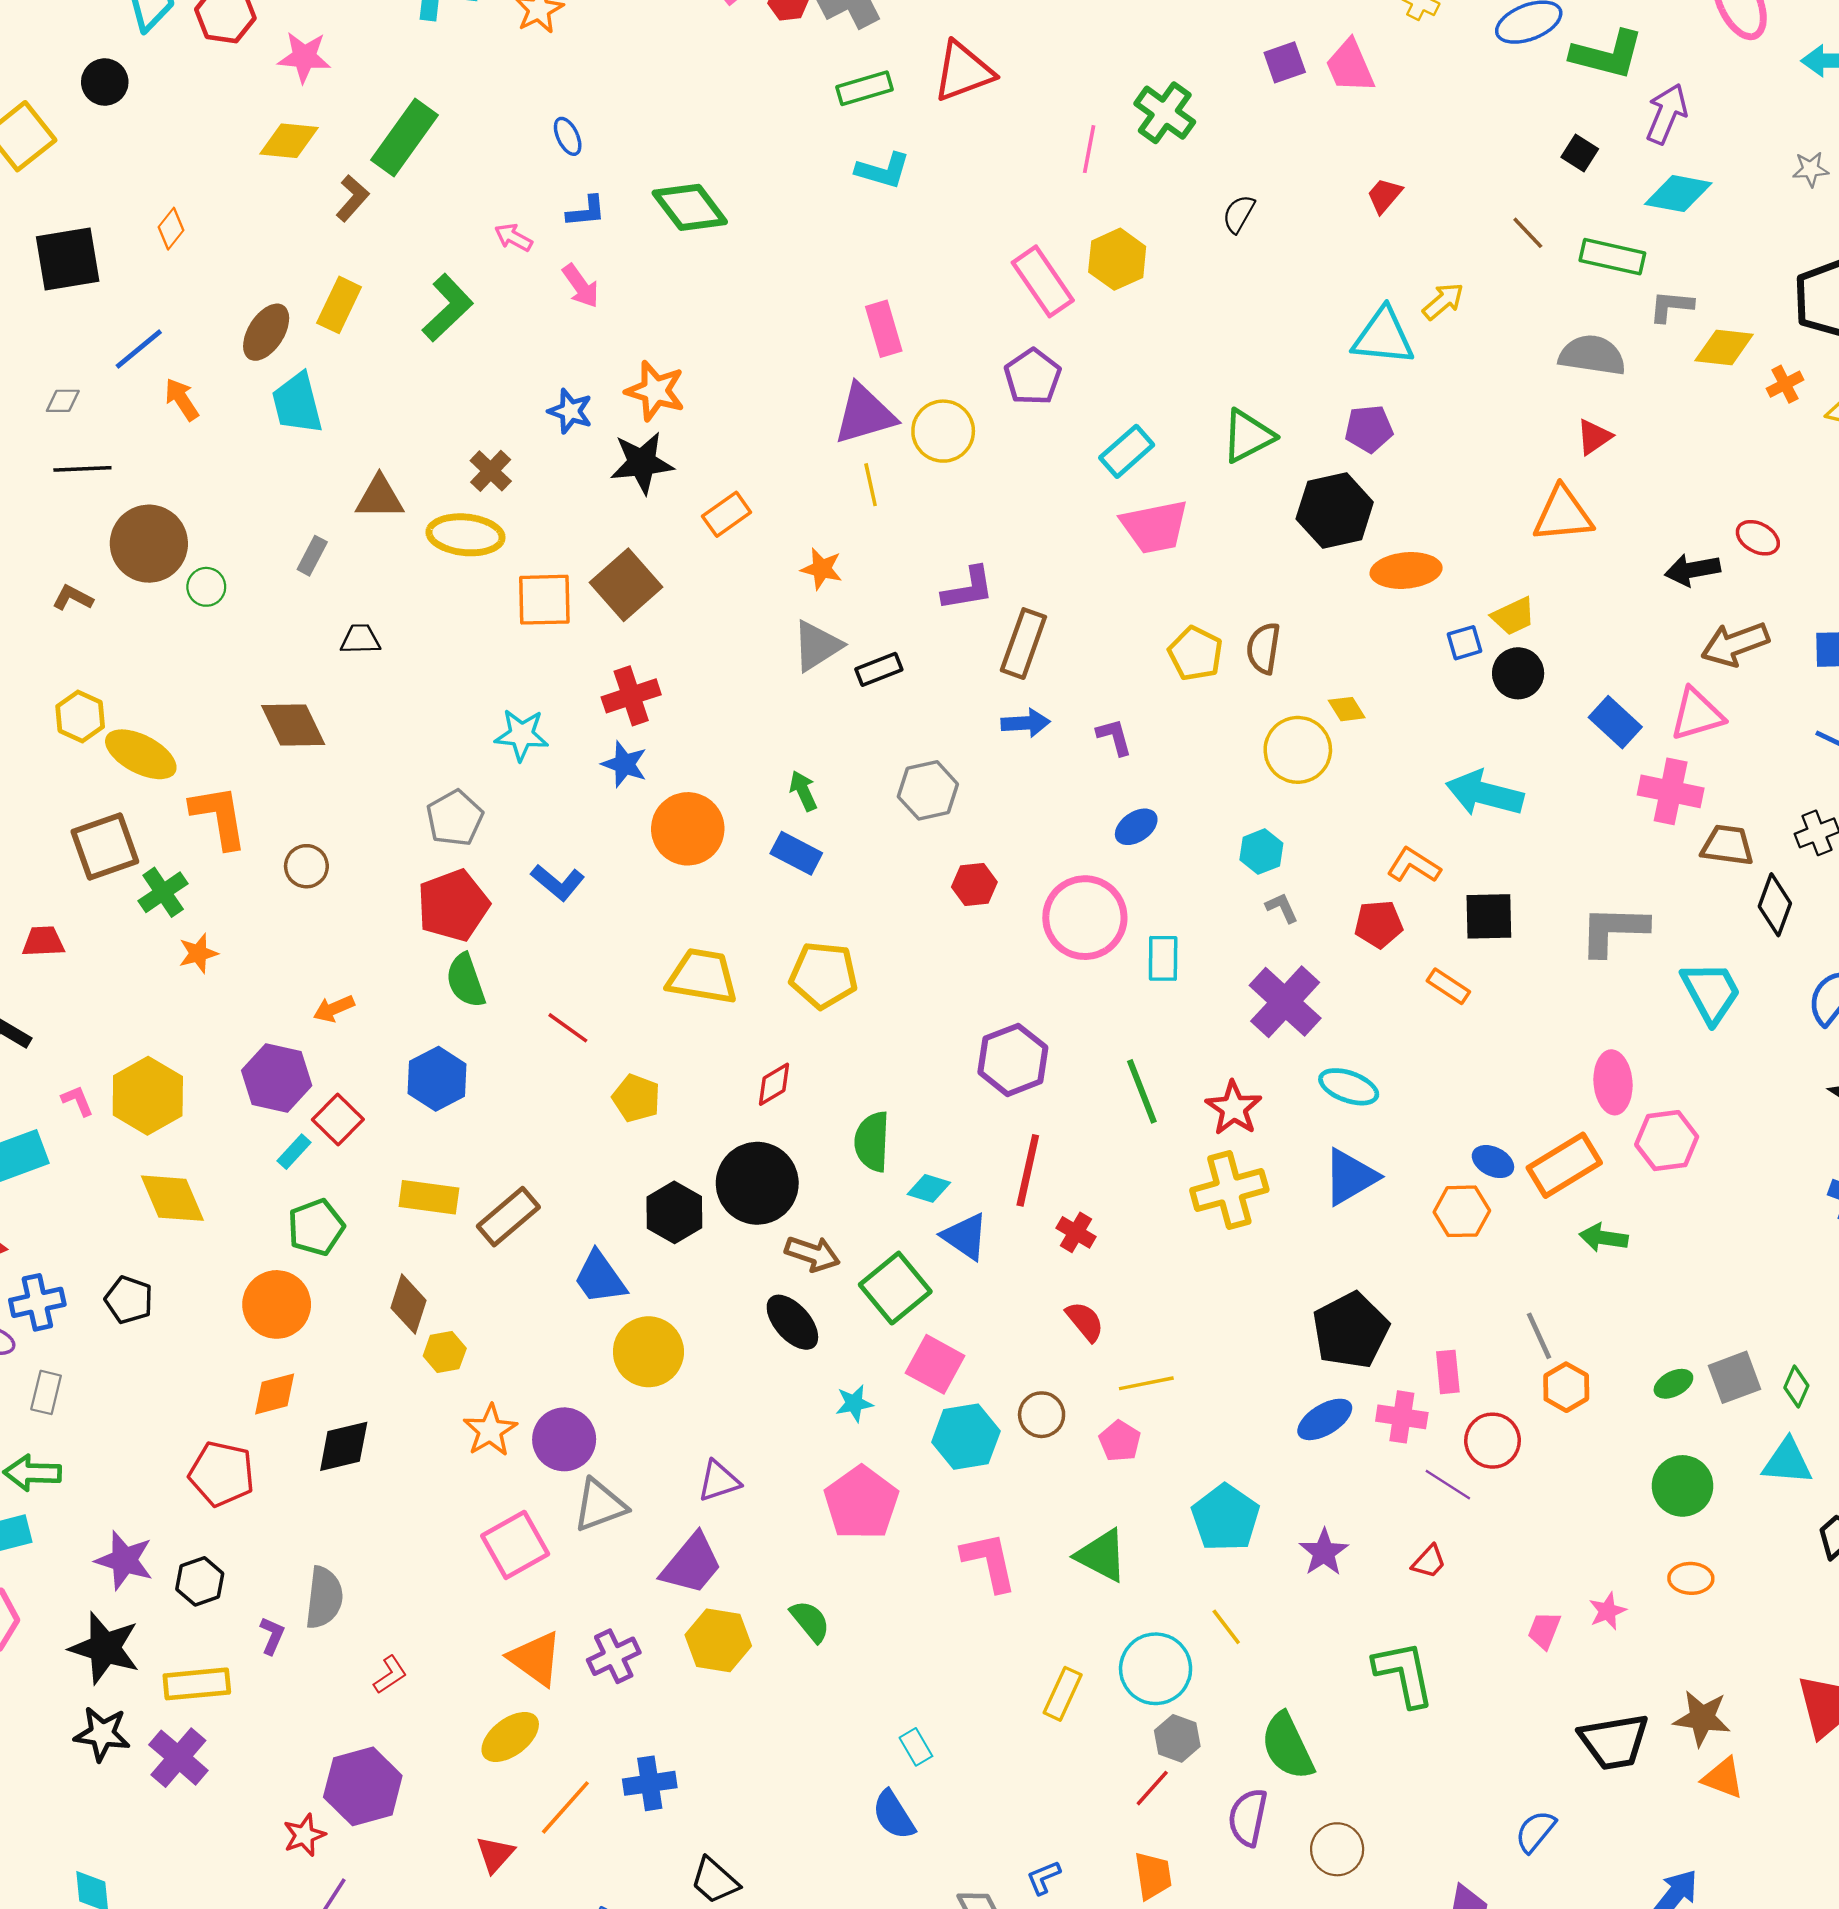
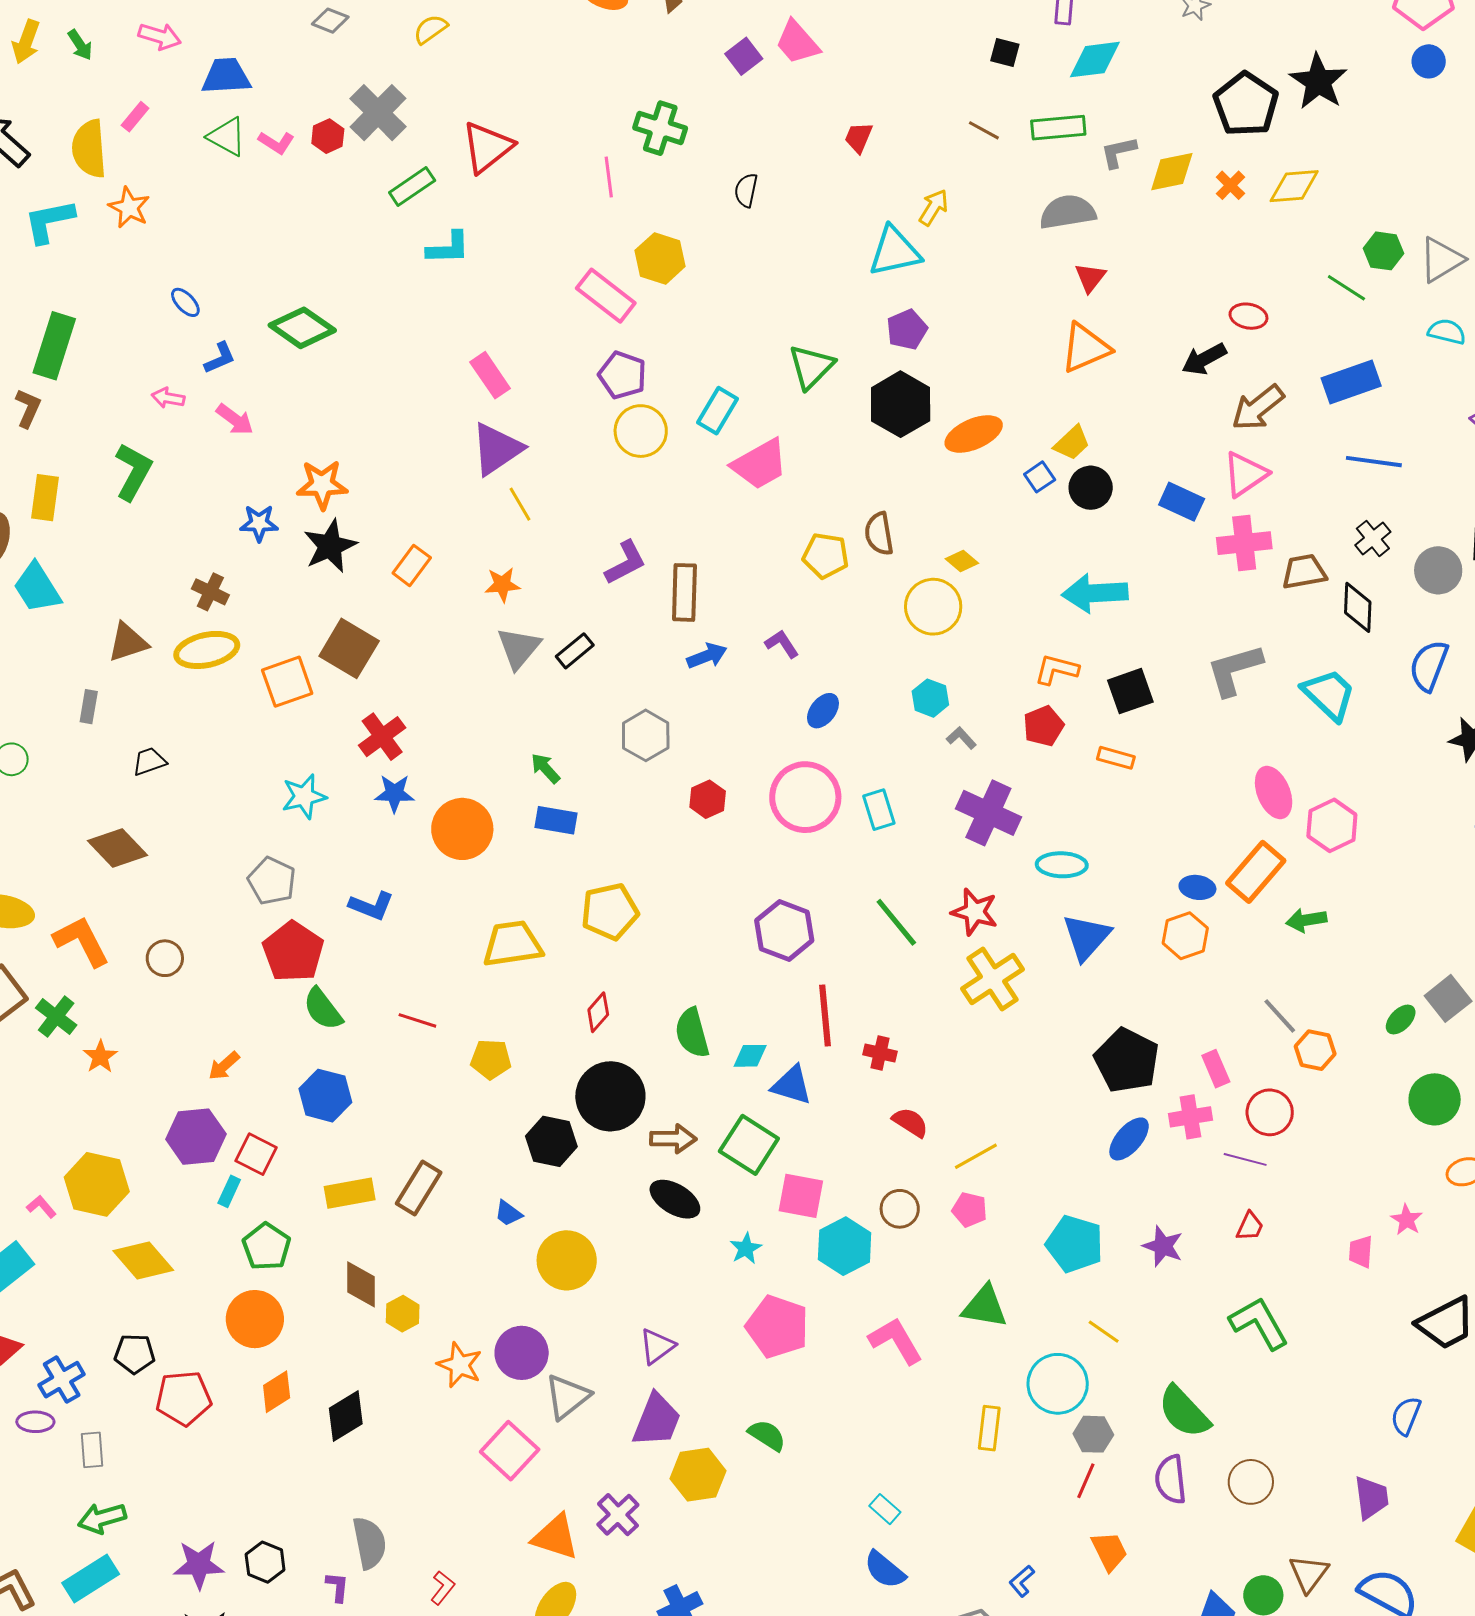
yellow circle: (943, 431) -> (641, 431), moved
blue trapezoid: (600, 1278) -> (508, 1213), size x0.6
red pentagon: (222, 1474) -> (184, 1398), moved

